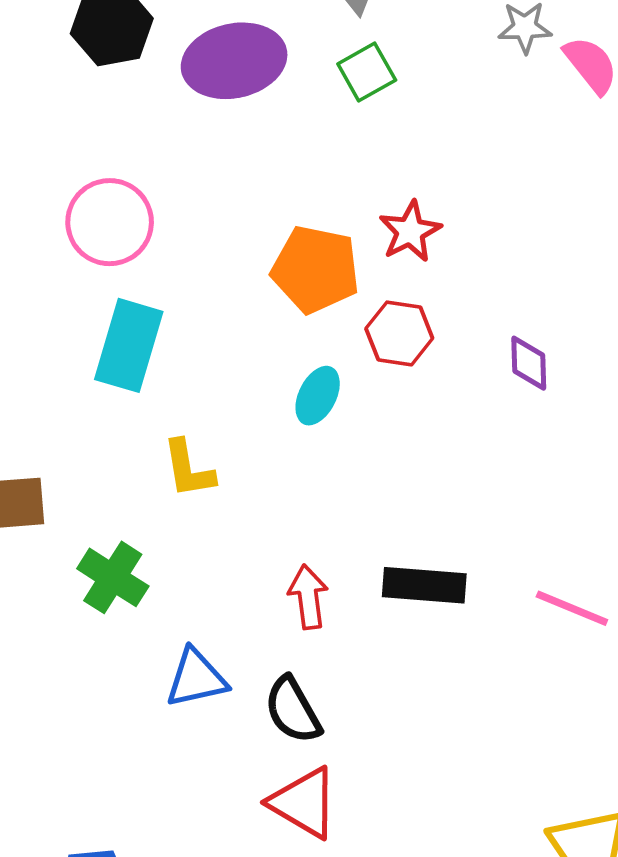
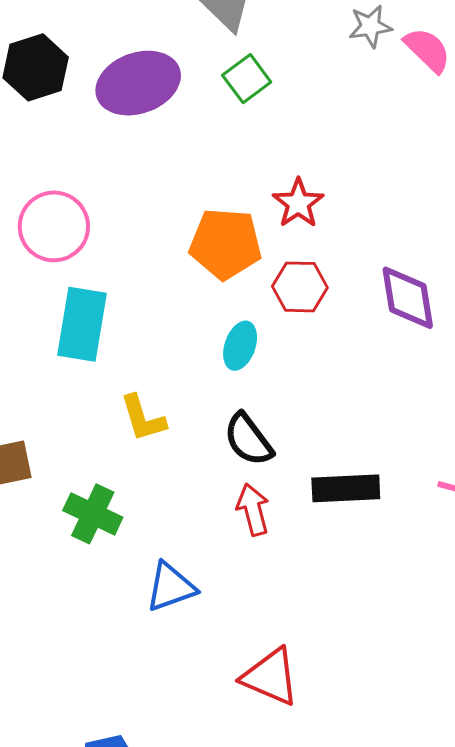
purple diamond: (529, 363) -> (408, 298), size x1.5
black semicircle: (293, 710) -> (248, 439), moved

